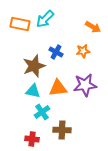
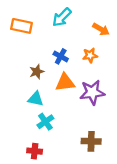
cyan arrow: (45, 19) -> (62, 17), moved
brown star: (34, 66) -> (37, 72), size x0.6
orange triangle: (58, 88) -> (65, 83), moved
brown cross: (62, 130) -> (91, 141), moved

